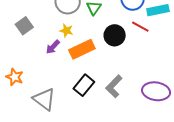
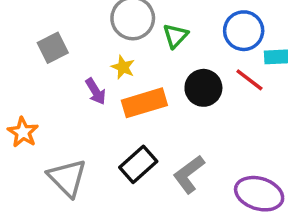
purple arrow: (53, 47) -> (96, 91), turned -84

